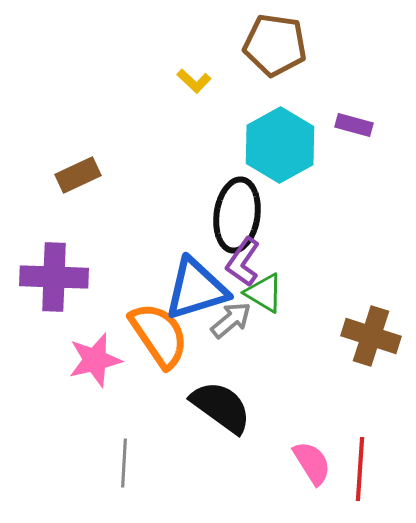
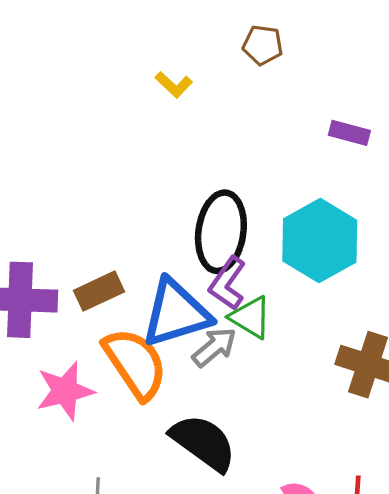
brown pentagon: (275, 45) -> (263, 45), size x0.6
cyan hexagon: (280, 145) -> (320, 241), moved
brown rectangle: (78, 175) -> (99, 291), moved

